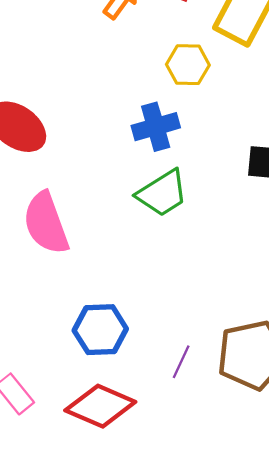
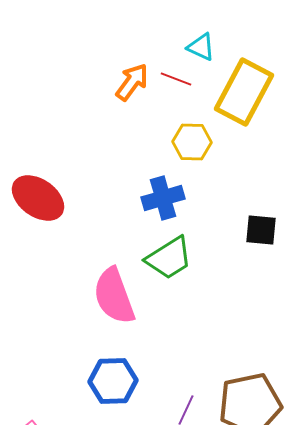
pink semicircle: (46, 223) -> (114, 296), moved

